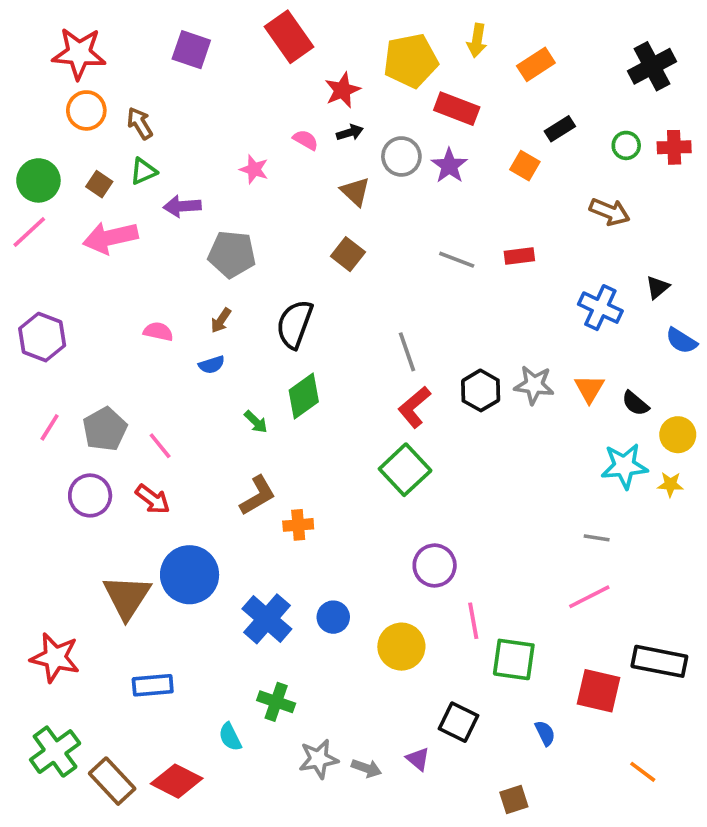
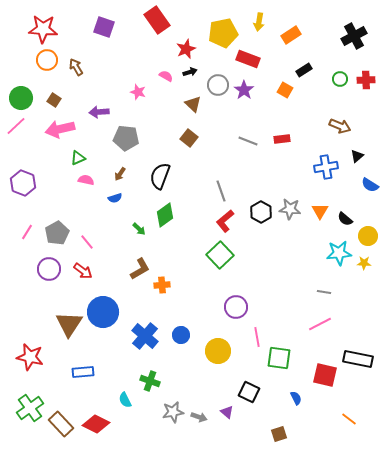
green triangle: (143, 171) -> (78, 158), moved
brown arrow: (610, 212) -> (340, 126), moved
blue cross: (600, 308) -> (326, 167), turned -35

